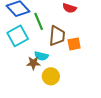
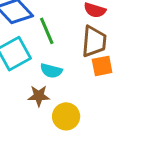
brown trapezoid: (57, 36) -> (94, 41), moved
cyan semicircle: (41, 56) -> (51, 71), moved

